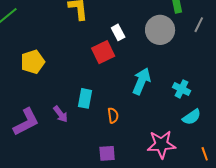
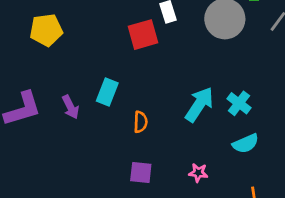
cyan arrow: (141, 81) -> (199, 104), moved
pink star: (161, 144) -> (198, 173), size x0.5
purple square: (107, 153) -> (141, 173), moved

